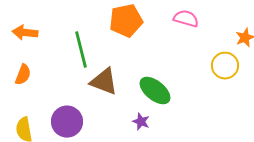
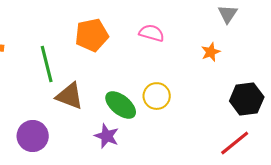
yellow circle: (225, 66) -> (157, 96), moved
purple star: (141, 122) -> (107, 136), size x1.4

